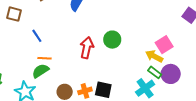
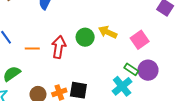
yellow arrow: (154, 56) -> (108, 32), moved
orange line: (45, 58) -> (32, 48), moved

